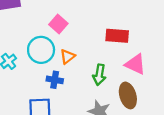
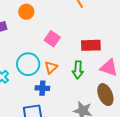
pink square: (58, 24) -> (52, 39), moved
green arrow: (99, 75) -> (78, 70), moved

